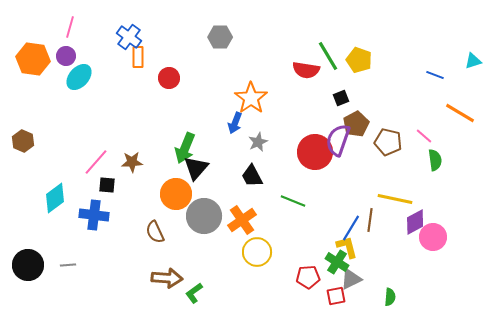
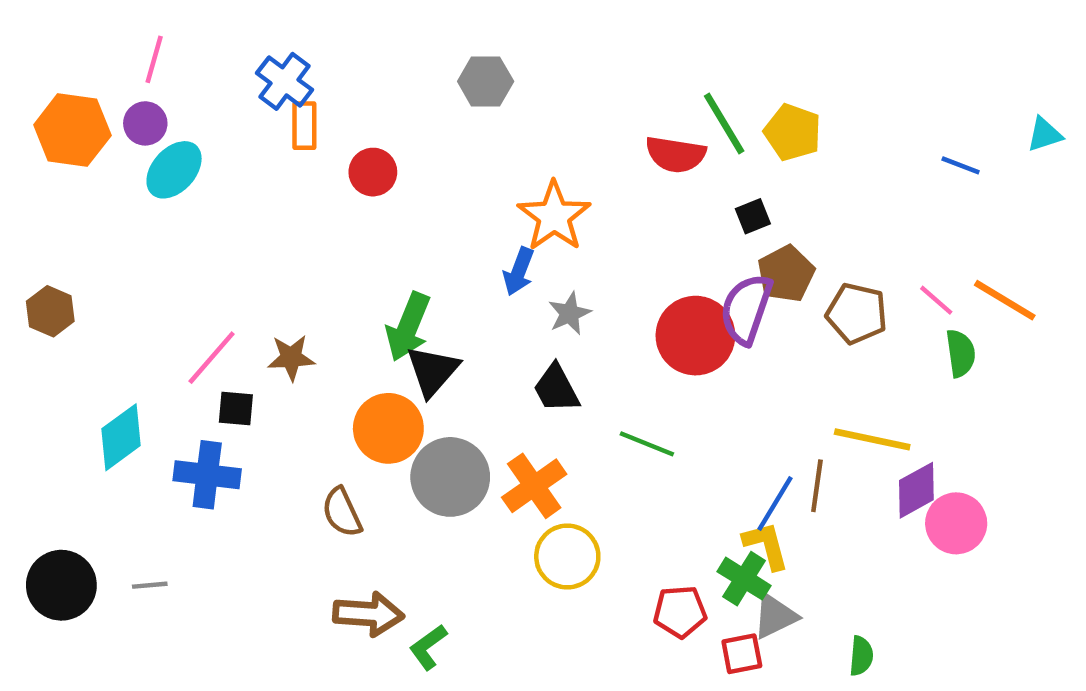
orange line: (460, 113) -> (1005, 300), moved

